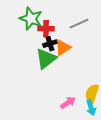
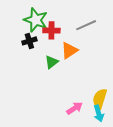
black cross: (50, 44) -> (29, 41), moved
green triangle: (46, 59) -> (51, 62), size x0.6

